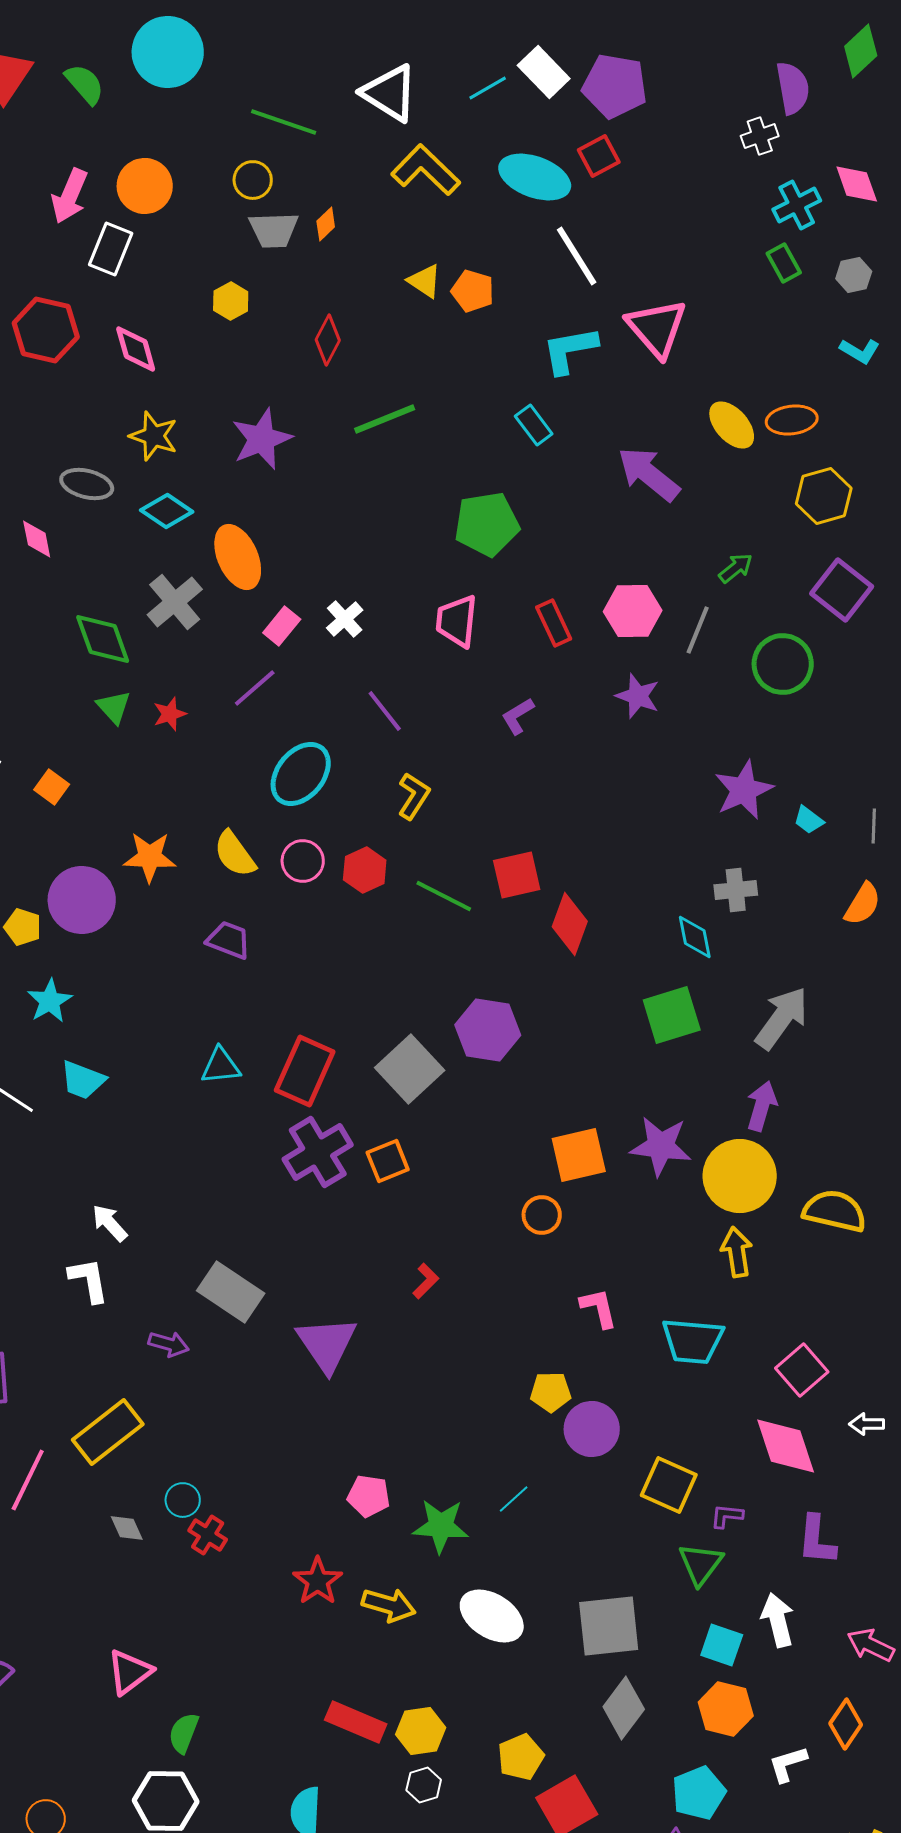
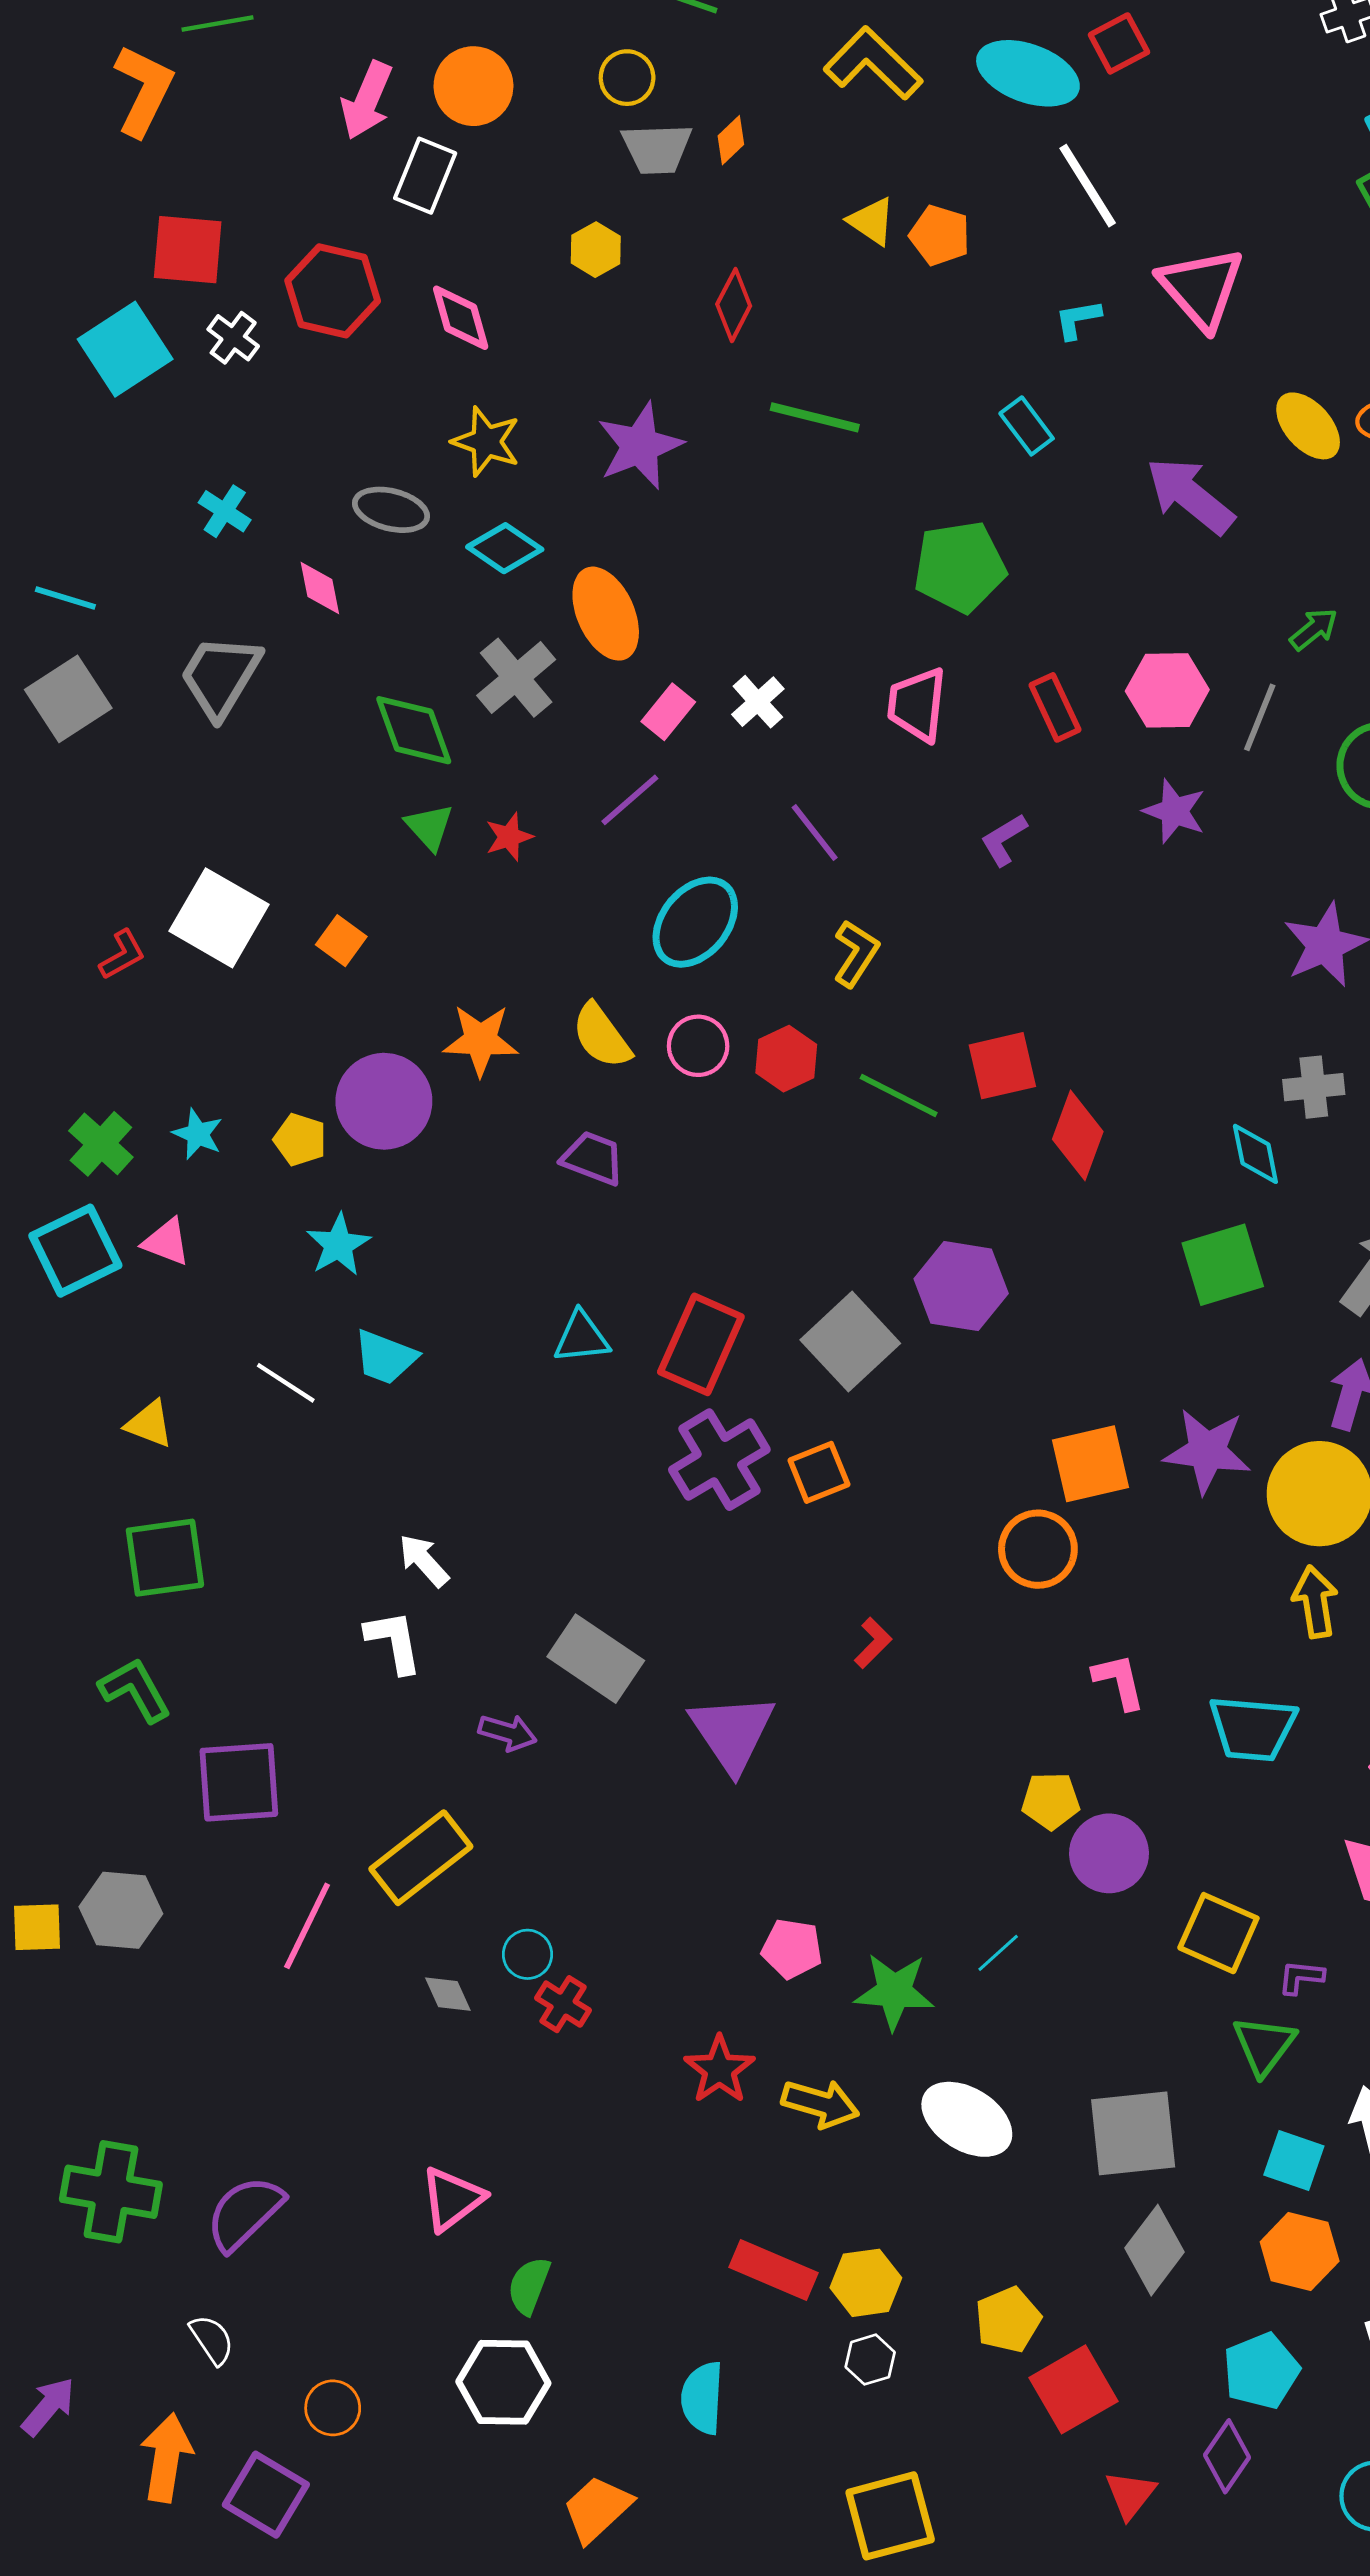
cyan L-shape: (570, 350) -> (1078, 319), size x0.6
green line: (385, 419) -> (815, 417), turned 36
orange circle: (542, 1215) -> (1038, 1549), size x1.4

